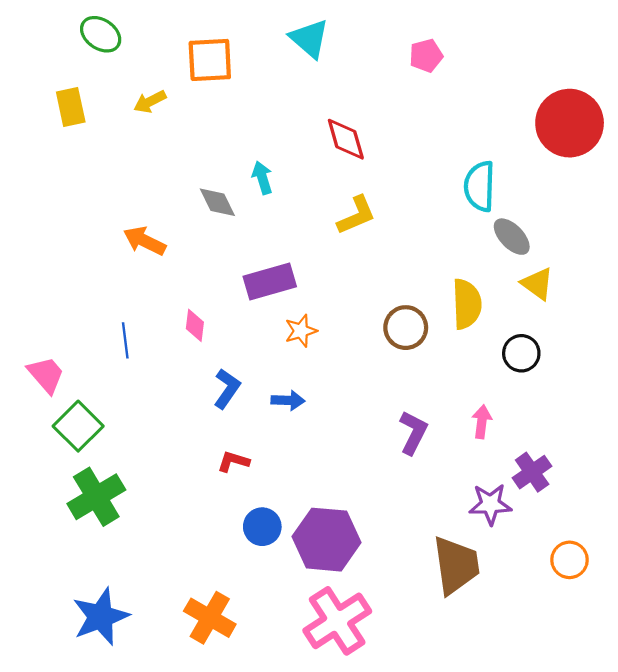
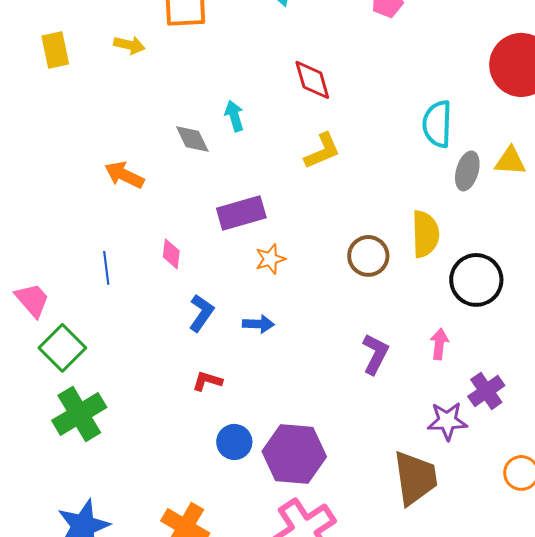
yellow arrow: (150, 102) -> (129, 45), turned -140
gray ellipse: (512, 237) -> (467, 171), turned 60
yellow triangle: (537, 284) -> (510, 161), moved, turned -32
black circle: (521, 353) -> (476, 280), size x1.5

